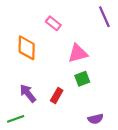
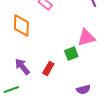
pink triangle: (78, 53) -> (86, 38), moved

